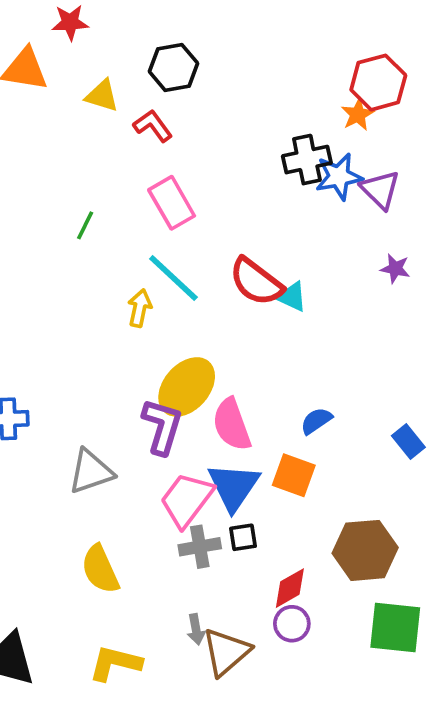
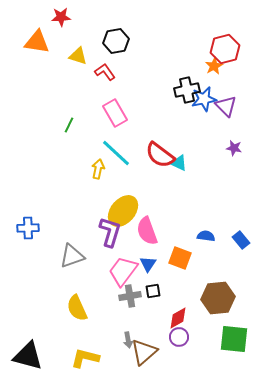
blue semicircle: (316, 421) -> (206, 236), moved, turned 42
blue triangle: (234, 487) -> (148, 264), size x0.6

